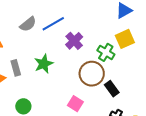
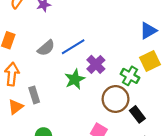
green star: (44, 64) -> (75, 79), moved

